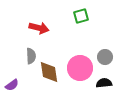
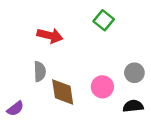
green square: (81, 16) -> (104, 20), turned -35
pink circle: (80, 68) -> (102, 87), size x0.7

